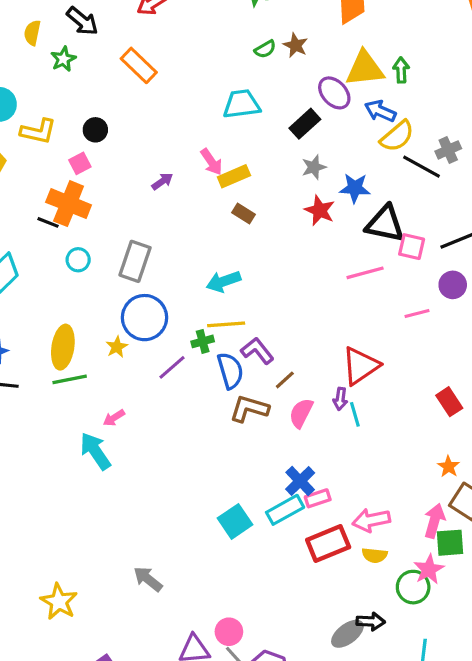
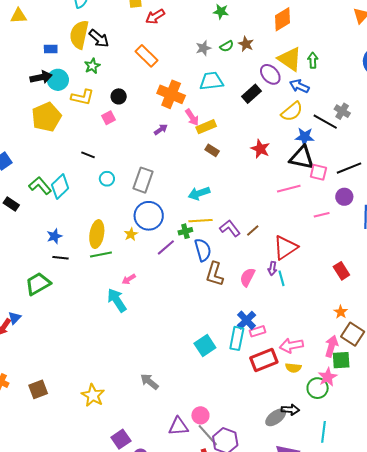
black arrow: (82, 21) -> (99, 38), moved
yellow semicircle: (32, 33) -> (79, 35), size x1.8
green star: (63, 59) -> (92, 66), moved
yellow triangle: (365, 69) -> (290, 59), turned 40
yellow semicircle: (397, 136) -> (292, 112), moved
gray cross: (448, 150) -> (342, 111), turned -35
gray star: (314, 167) -> (203, 48), moved
blue star: (355, 188) -> (305, 137), moved
orange cross: (69, 204) -> (171, 94), moved
purple L-shape: (257, 351) -> (230, 228), moved
brown line: (285, 380) -> (253, 230), moved
brown L-shape: (249, 409) -> (215, 274), turned -90
cyan rectangle: (285, 510) -> (237, 338), turned -50

